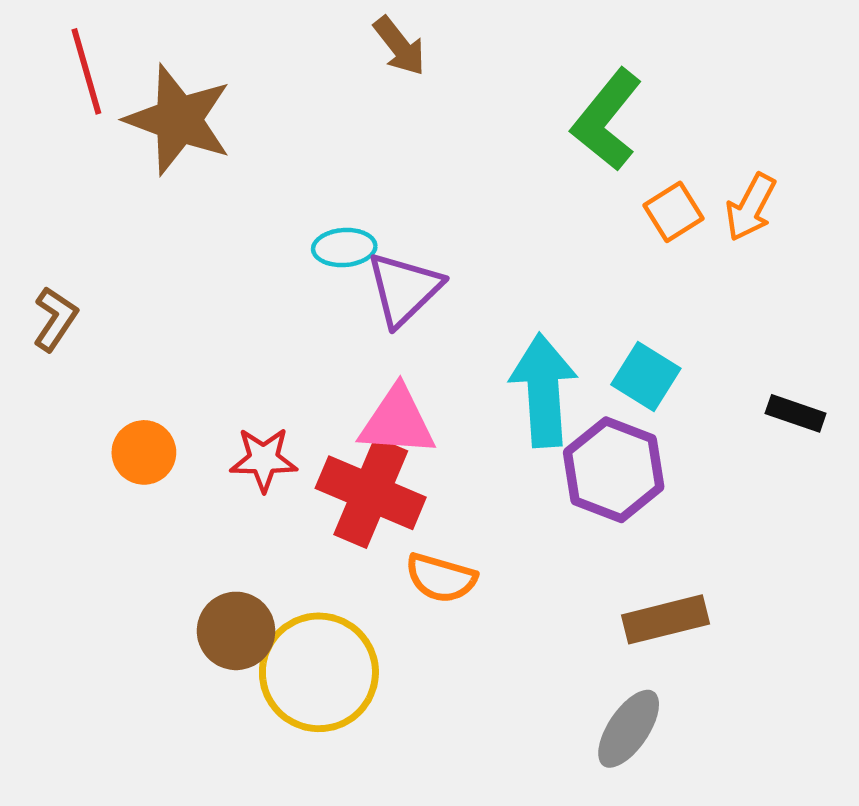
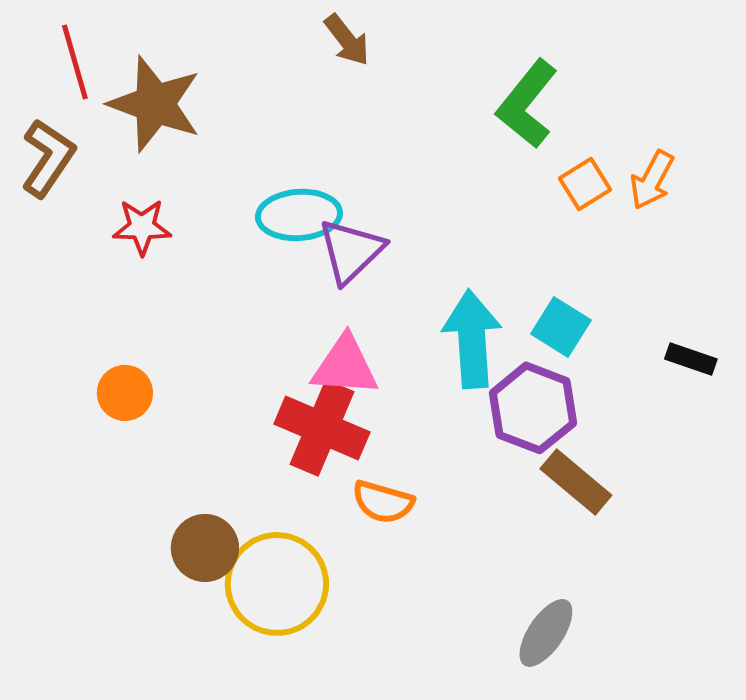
cyan ellipse: (344, 248) -> (299, 215), size x1.5
brown L-shape: (55, 319) -> (48, 158), moved, size x1.4
red star: (264, 459) -> (142, 227), moved
brown rectangle: (665, 619) -> (576, 482), moved, turned 54

